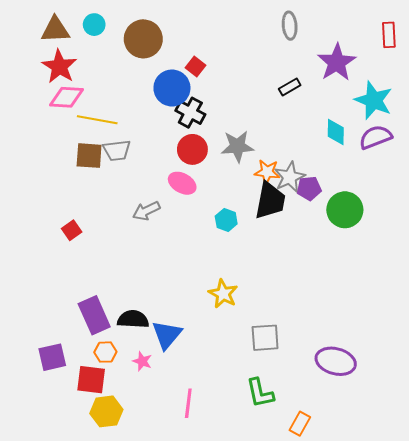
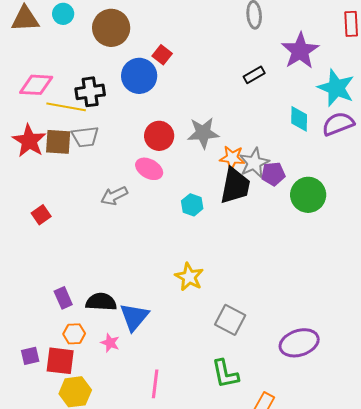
red star: (59, 67) -> (29, 141), moved
black cross: (190, 113) -> (90, 92), moved, turned -36
purple rectangle: (94, 315) -> (63, 298), size x0.6
gray square: (265, 338) -> (230, 320), turned 32
purple square: (52, 357) -> (30, 356), moved, size x0.7
purple ellipse: (336, 361) -> (299, 343), turned -33

